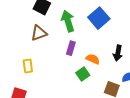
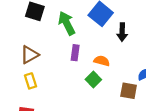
brown triangle: (39, 33) -> (30, 55), moved
black arrow: (118, 53) -> (122, 32), moved

